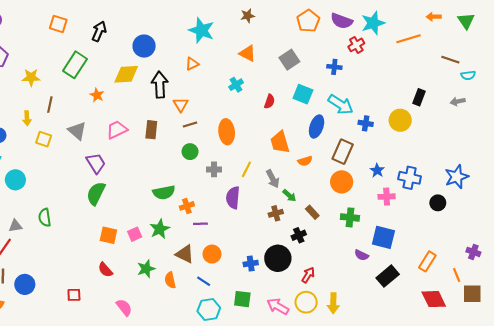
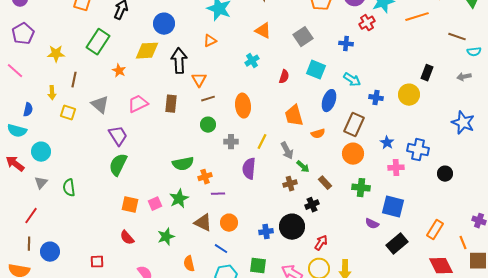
cyan arrow: (341, 105) -> (352, 80), size x0.7
blue star: (457, 177) -> (463, 123), moved, turned -30
gray triangle: (15, 226) -> (41, 183), moved, turned -40
orange semicircle: (170, 280) -> (189, 264), moved

